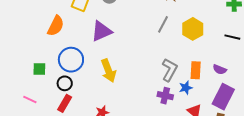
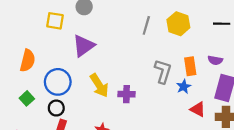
orange semicircle: (56, 26) -> (28, 61), moved
green square: (39, 69) -> (27, 98), turned -32
purple cross: (165, 96) -> (126, 94), moved

